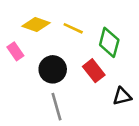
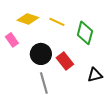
red rectangle: (94, 71) -> (65, 61), moved

